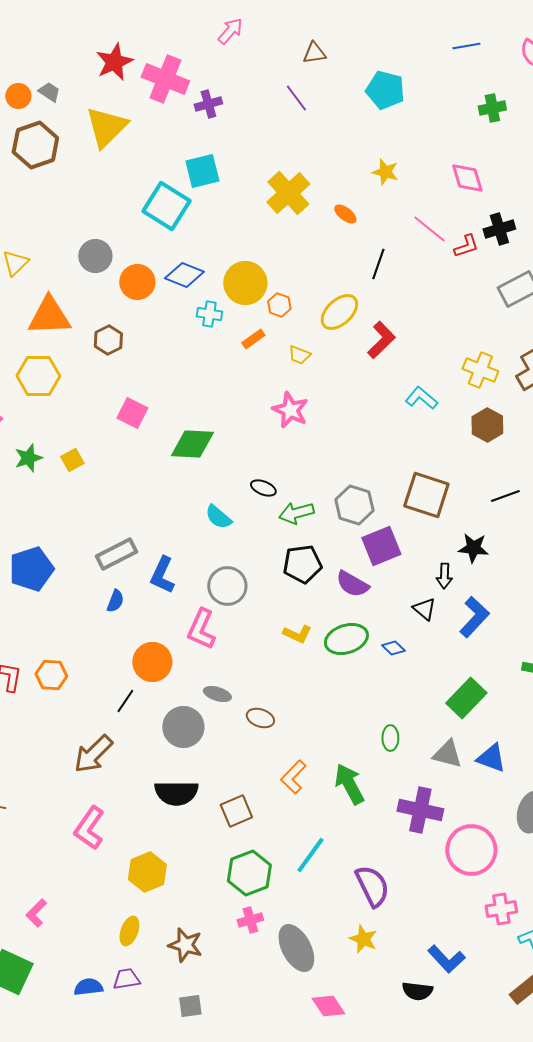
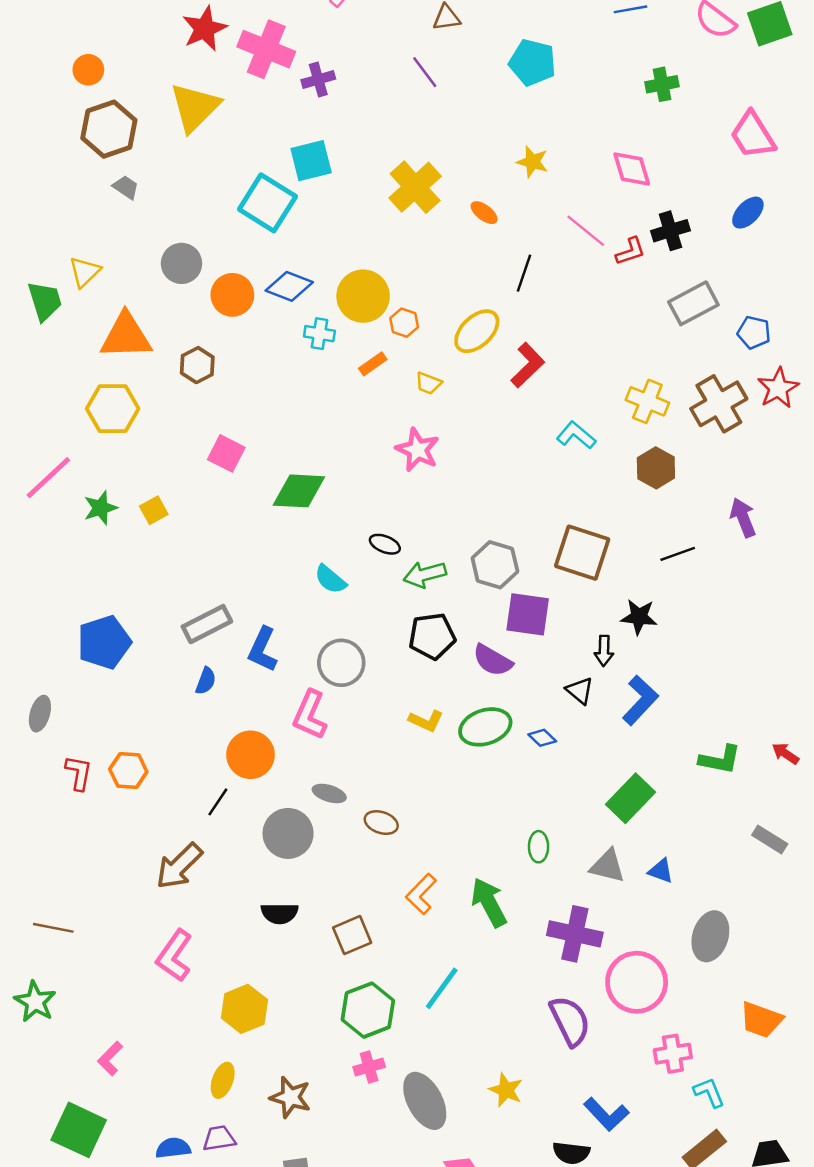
gray trapezoid: (49, 92) -> (126, 187), moved
purple square: (381, 546) -> (528, 614), turned 30
blue triangle: (491, 758) -> (661, 871), size x0.7
black semicircle: (176, 793) -> (280, 913), size x0.7
purple semicircle: (372, 886) -> (570, 1021), moved

